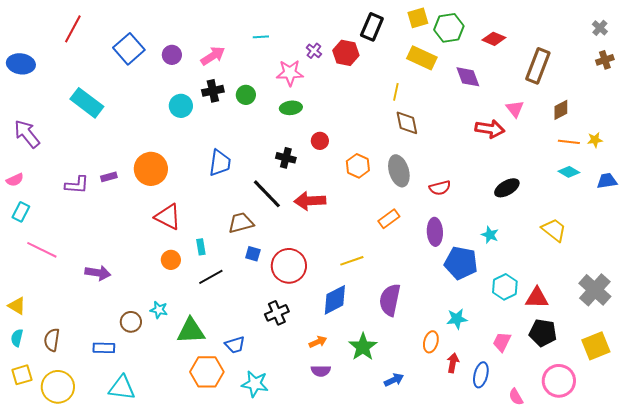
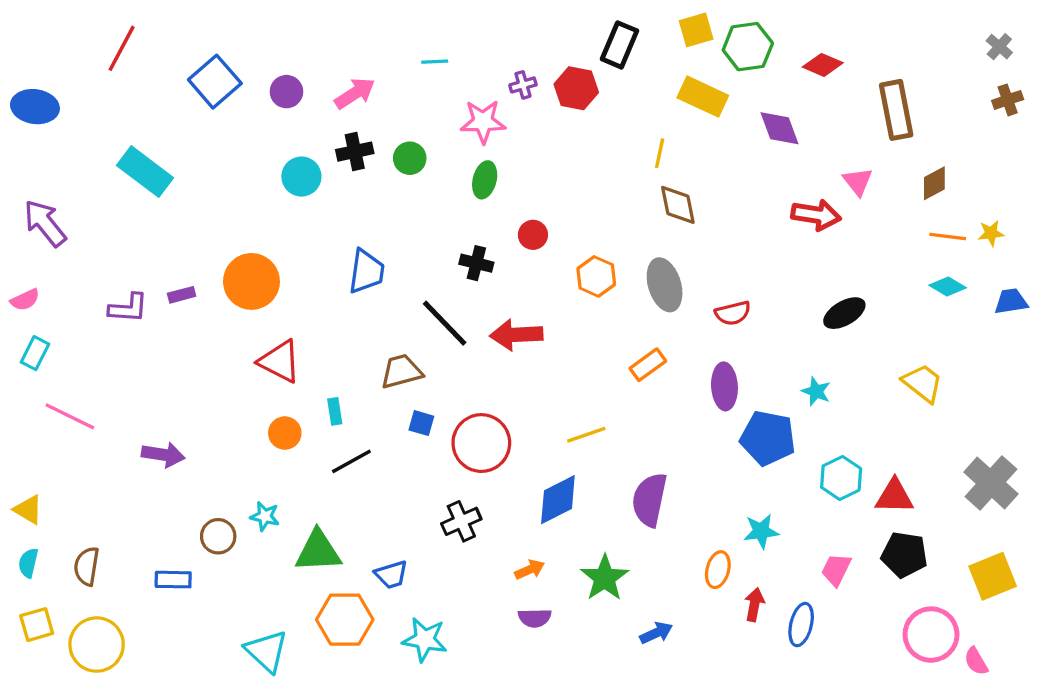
purple cross: (314, 51) -> (523, 85), turned 35
brown rectangle: (538, 66) -> (896, 110), turned -32
green ellipse: (291, 108) -> (485, 180), turned -70
cyan triangle: (122, 388) -> (266, 651), moved, turned 36
pink semicircle: (516, 397) -> (976, 661), moved

